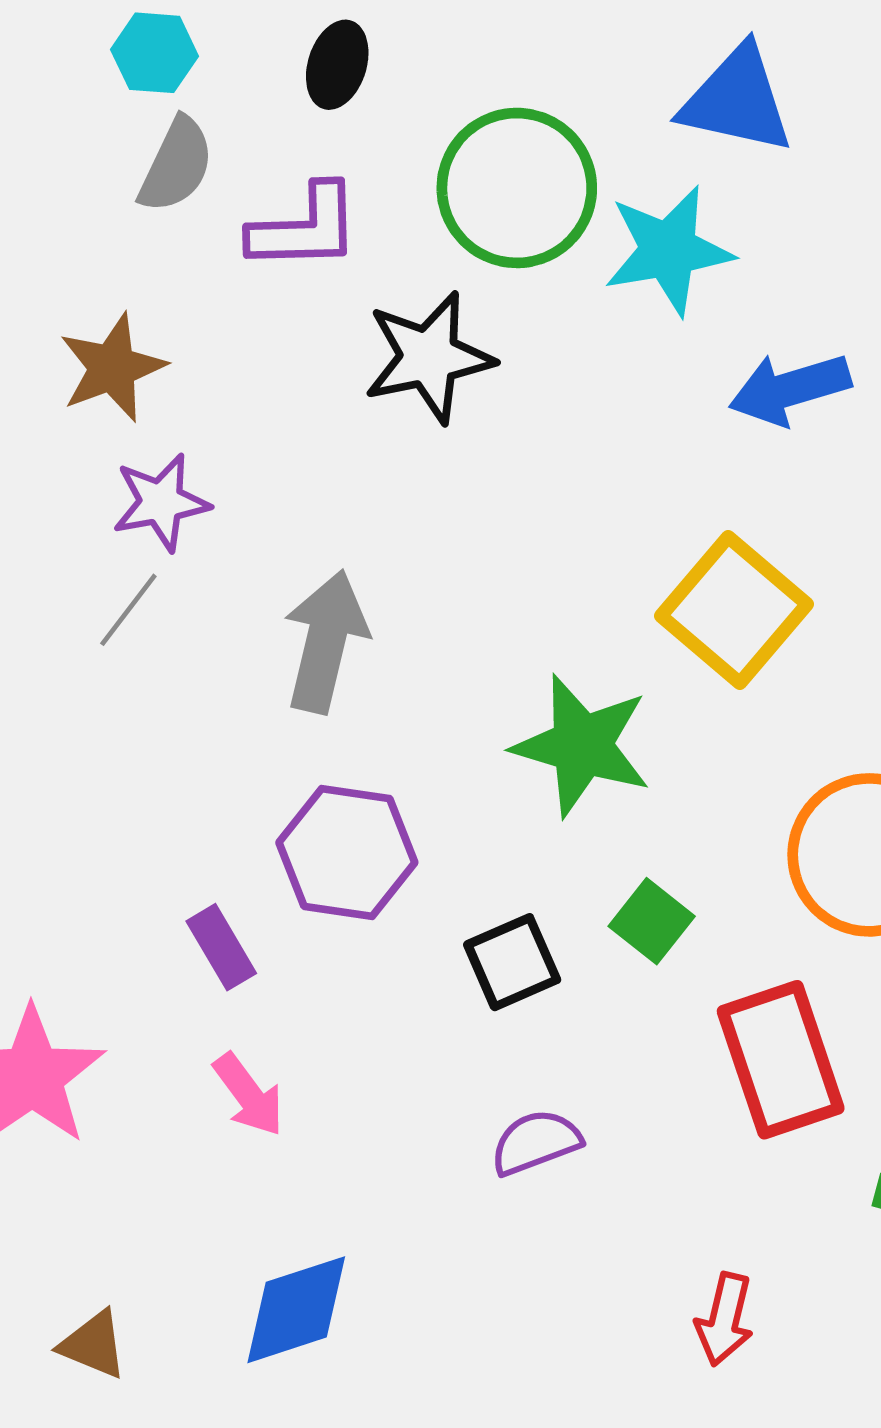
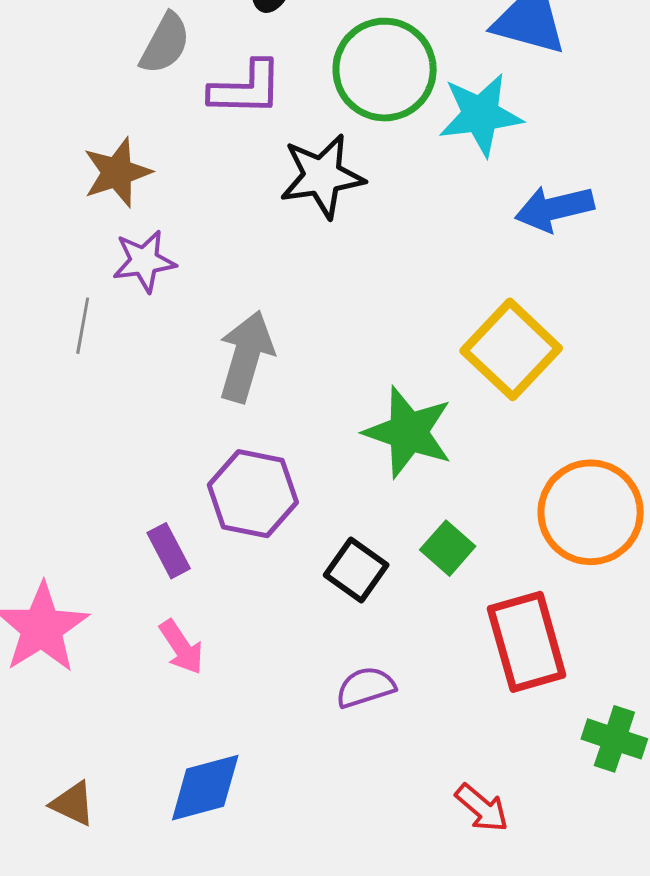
gray line: (128, 610) -> (83, 326), moved, turned -30
black square: (512, 962) -> (356, 570), turned -34
red arrow: (725, 1319) -> (482, 808), turned -66

